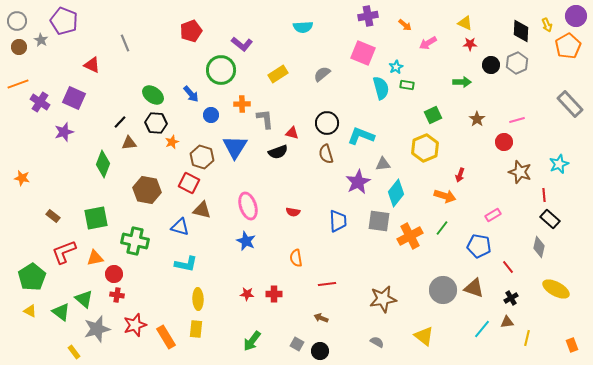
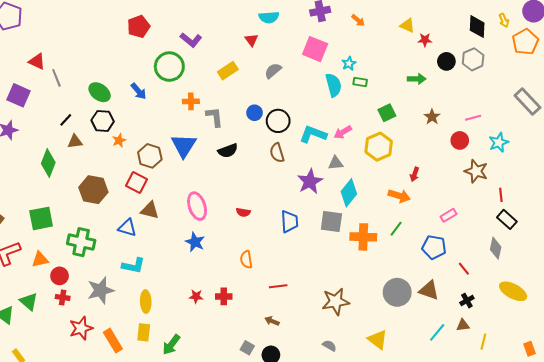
yellow triangle: (465, 23) -> (407, 25), moved
cyan semicircle: (303, 27) -> (269, 17), moved
gray line: (125, 43) -> (56, 78), moved
pink arrow: (428, 43) -> (343, 132), moved
blue circle: (211, 115) -> (255, 113), moved
red triangle: (292, 133) -> (251, 40), moved, turned 40
cyan star: (559, 164) -> (499, 142), moved
orange cross: (410, 236) -> (363, 237), turned 30
gray star: (97, 329) -> (101, 290), moved
green arrow: (252, 341) -> (171, 345), moved

